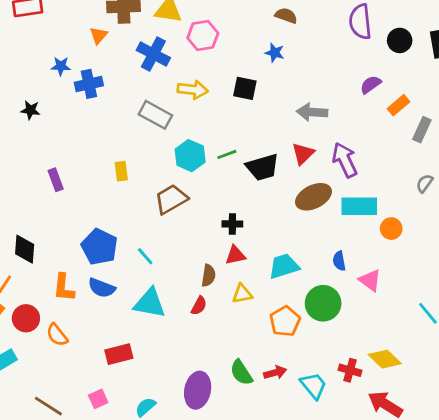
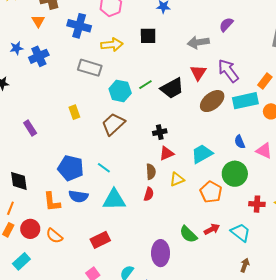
purple semicircle: (371, 85) -> (226, 25), moved
orange rectangle: (399, 105) -> (265, 81), moved
red cross: (350, 370) -> (257, 204), moved

